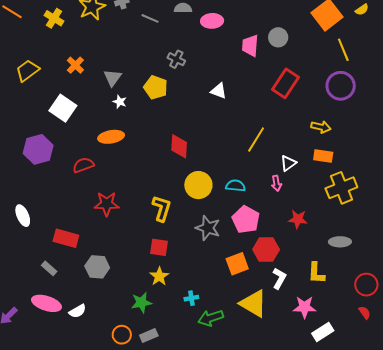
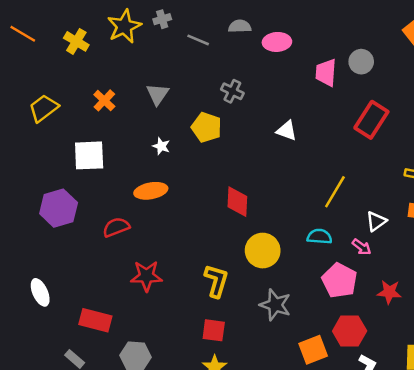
gray triangle: (113, 78) -> (158, 94), moved
white square: (63, 108) -> (89, 155), turned -36
pink arrow: (276, 183) -> (362, 247), turned -42
cyan semicircle: (235, 186) -> (319, 237), moved
pink pentagon: (246, 220) -> (339, 281), moved

